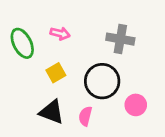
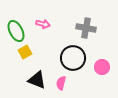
yellow square: (56, 73) -> (25, 52), moved
pink circle: (136, 105) -> (102, 67), moved

